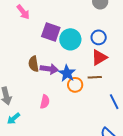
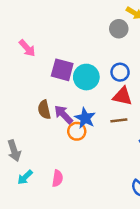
red triangle: (99, 57) -> (122, 96), turned 48
purple arrow: (49, 69) -> (63, 114), turned -138
orange circle: (75, 85) -> (77, 131), moved
pink semicircle: (45, 102) -> (58, 178), moved

